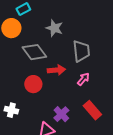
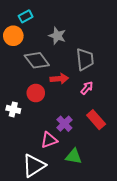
white cross: (11, 110) -> (13, 109), moved

